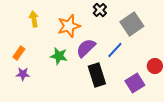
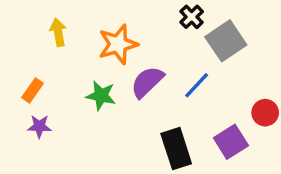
black cross: (100, 10) -> (192, 17), moved
black rectangle: (97, 75) -> (176, 149), moved

